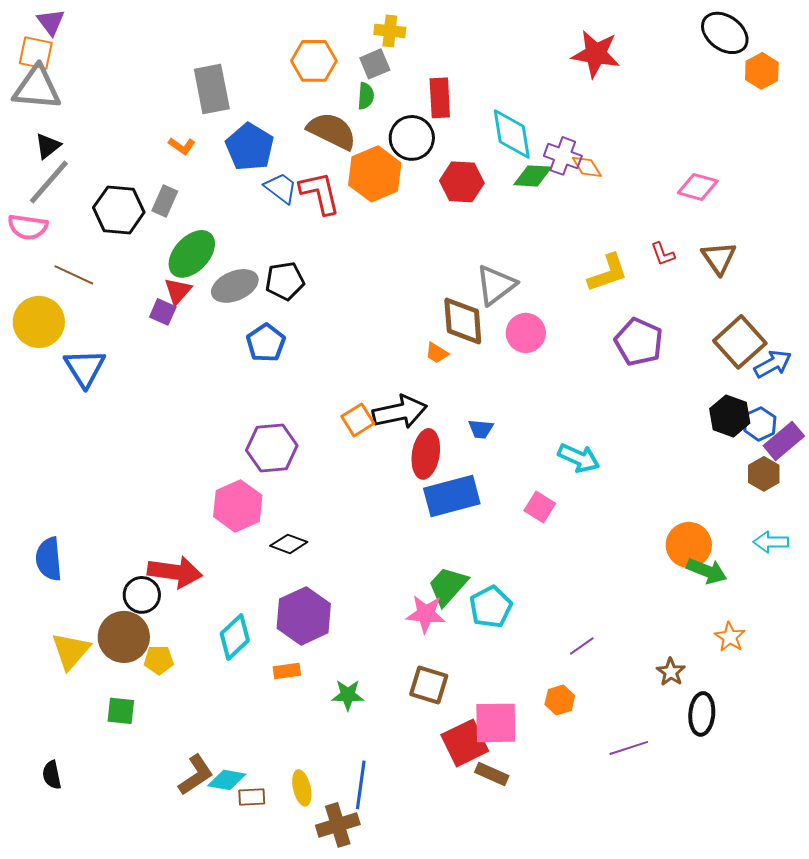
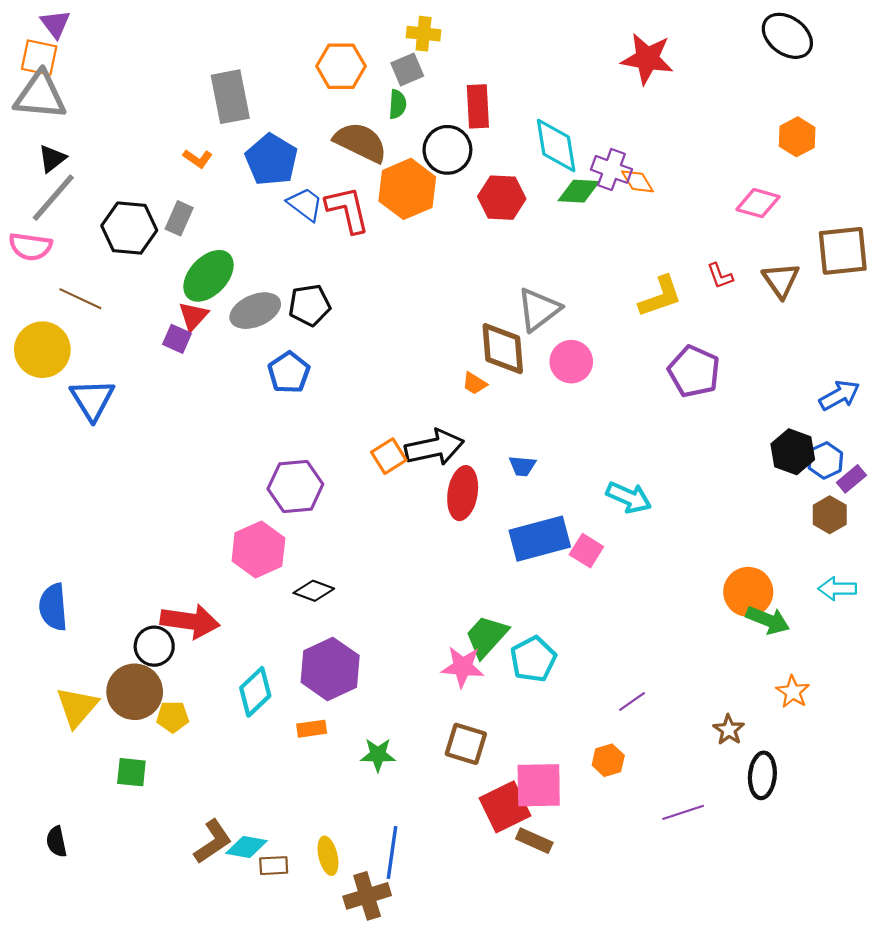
orange hexagon: (762, 71) -> (797, 137), moved
brown square: (740, 342) -> (843, 251), moved, turned 36
purple rectangle: (784, 441) -> (851, 479), size x0.7
blue rectangle: (452, 496) -> (540, 539), moved

